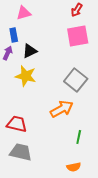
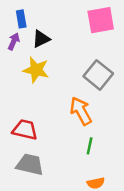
orange arrow: (62, 109) -> (81, 111), turned -90
green line: (79, 137) -> (90, 146), moved

